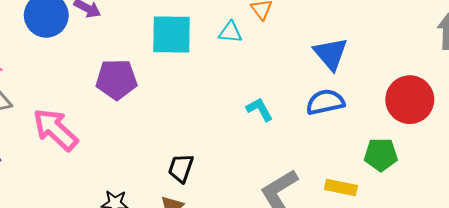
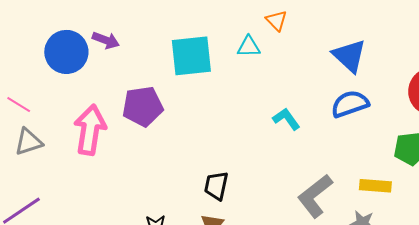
pink arrow: (55, 130) -> (90, 130), moved, turned 63

